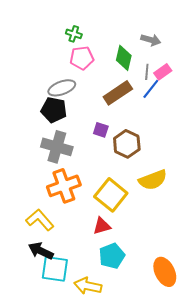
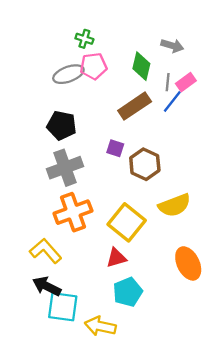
gray ellipse: (62, 88) -> (68, 74), moved
gray cross: (57, 147) -> (65, 168), turned -36
orange ellipse: (165, 272) -> (188, 263), moved

